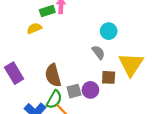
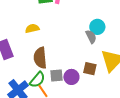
yellow semicircle: (34, 28) -> (32, 28), moved
gray semicircle: (98, 52) -> (91, 37), moved

